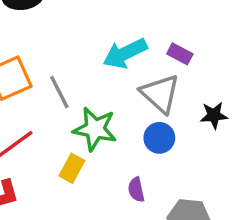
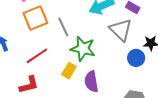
blue circle: (159, 138) -> (136, 58), moved
purple semicircle: (136, 190) -> (91, 82), moved, size x1.5

